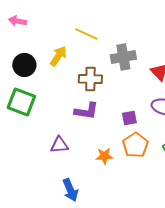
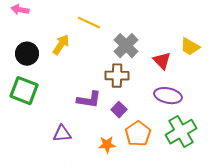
gray cross: (123, 57) -> (126, 46), turned -35
brown cross: (90, 79) -> (117, 76), moved
purple square: (129, 118) -> (119, 110), moved, turned -35

